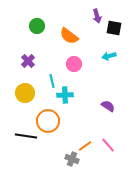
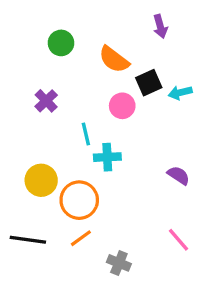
black square: (114, 28) -> (149, 83), moved, turned -35
yellow circle: (25, 93) -> (41, 180), moved
black line: (26, 136) -> (28, 240), moved
orange line: (85, 146) -> (81, 238), moved

